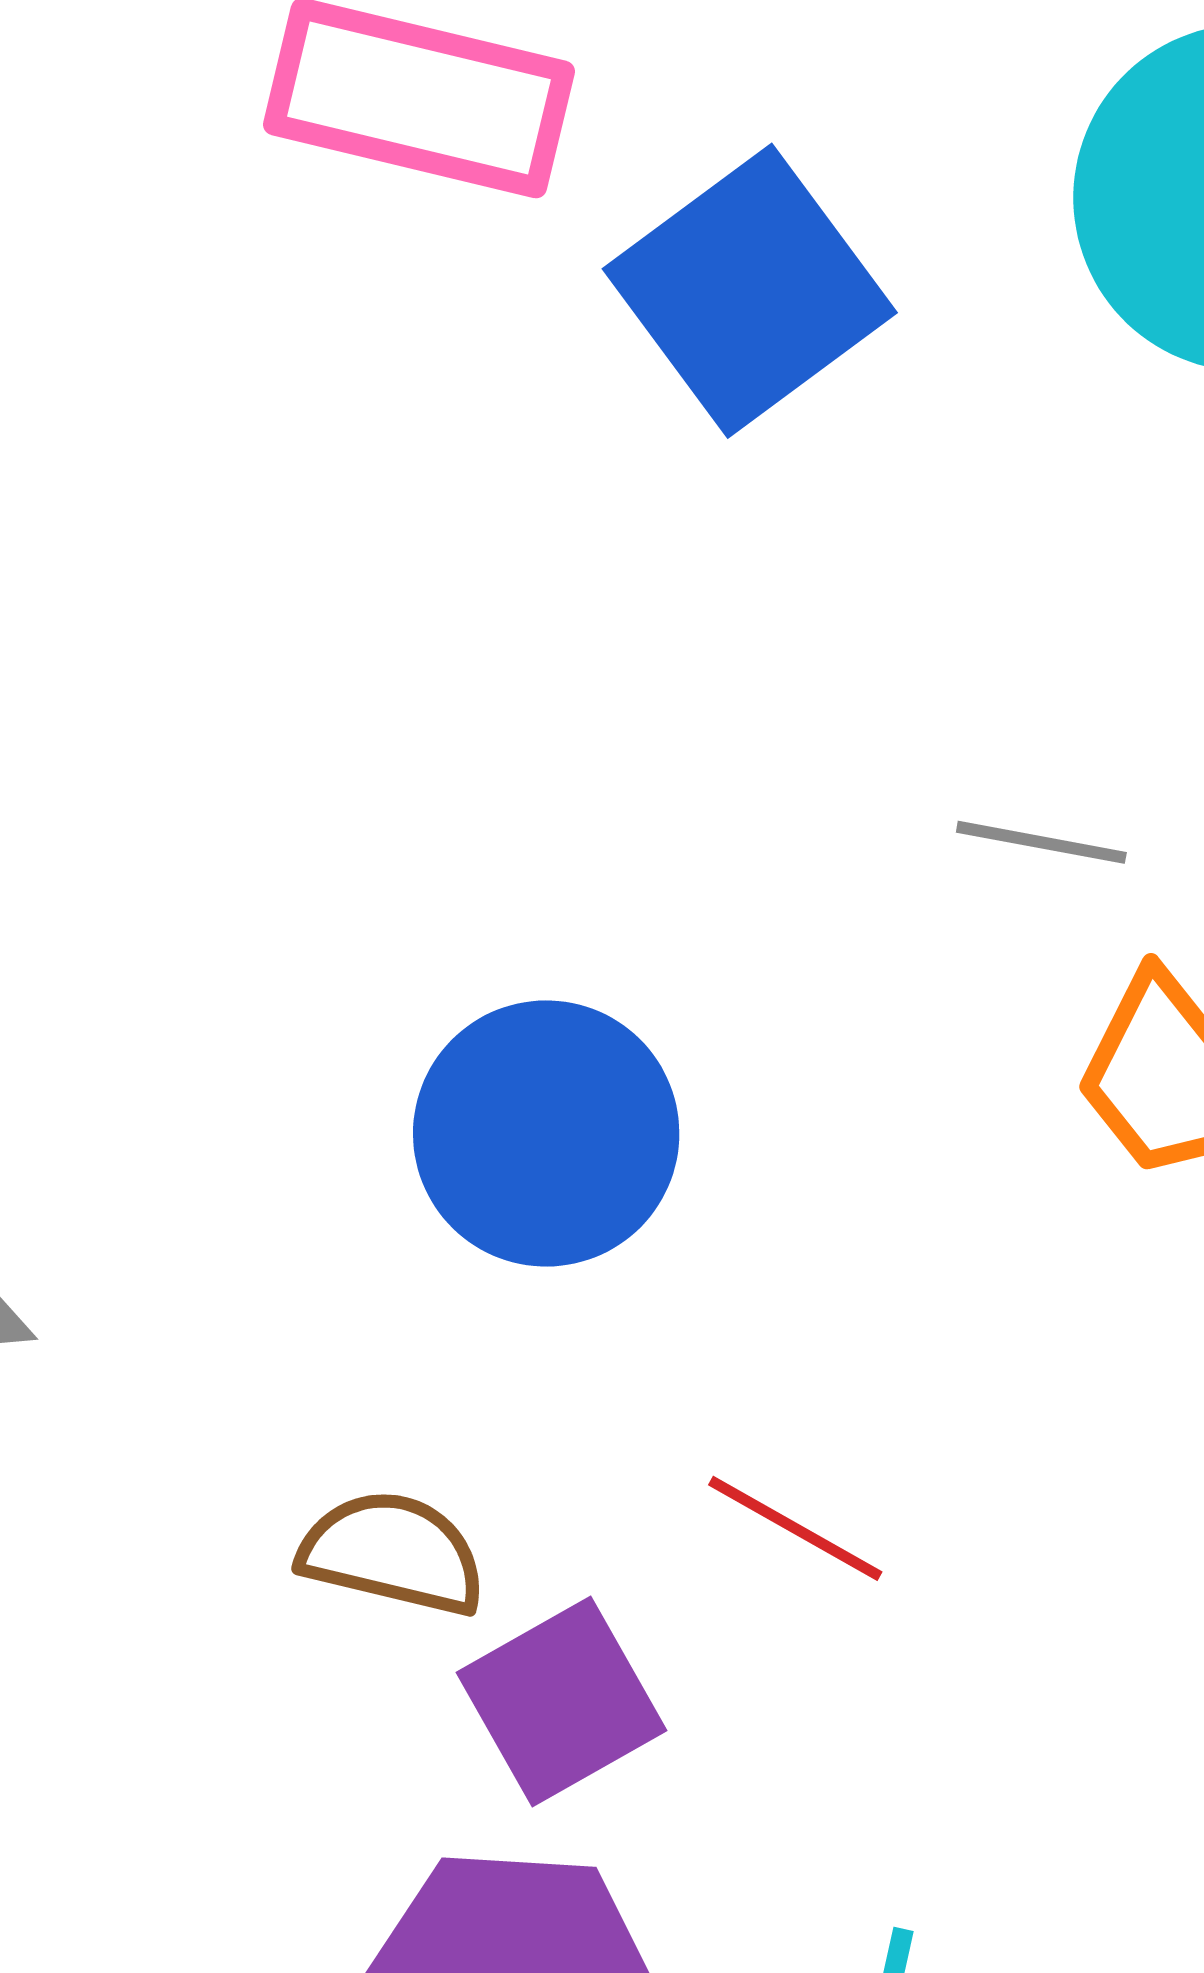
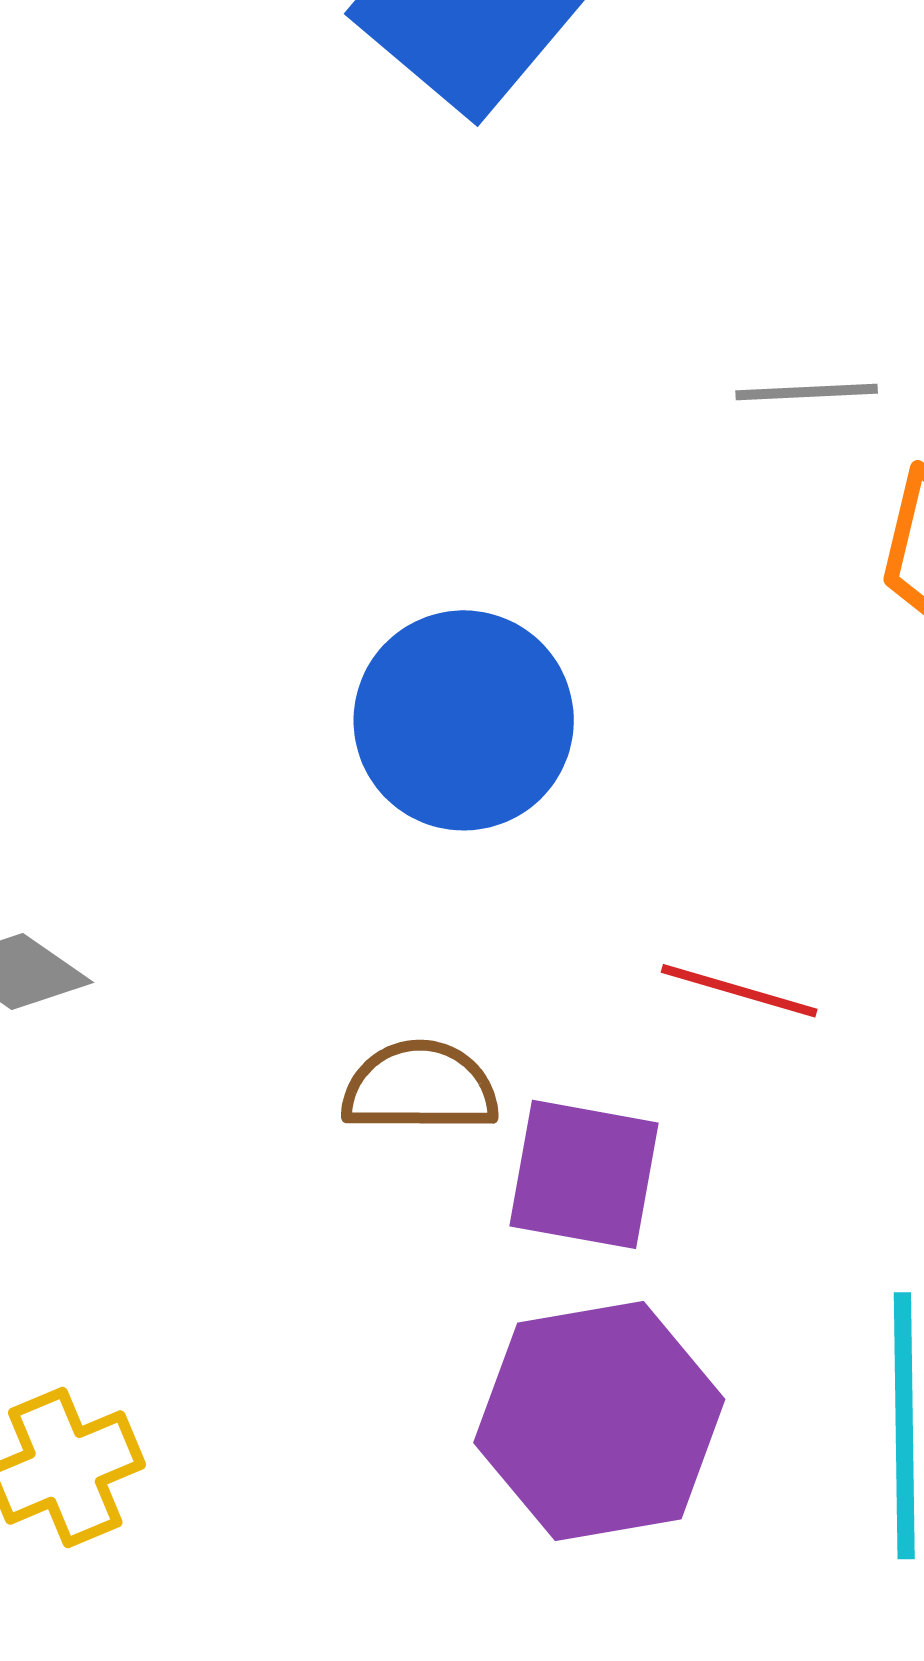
purple square: (561, 1701) -> (584, 1174), turned -37

